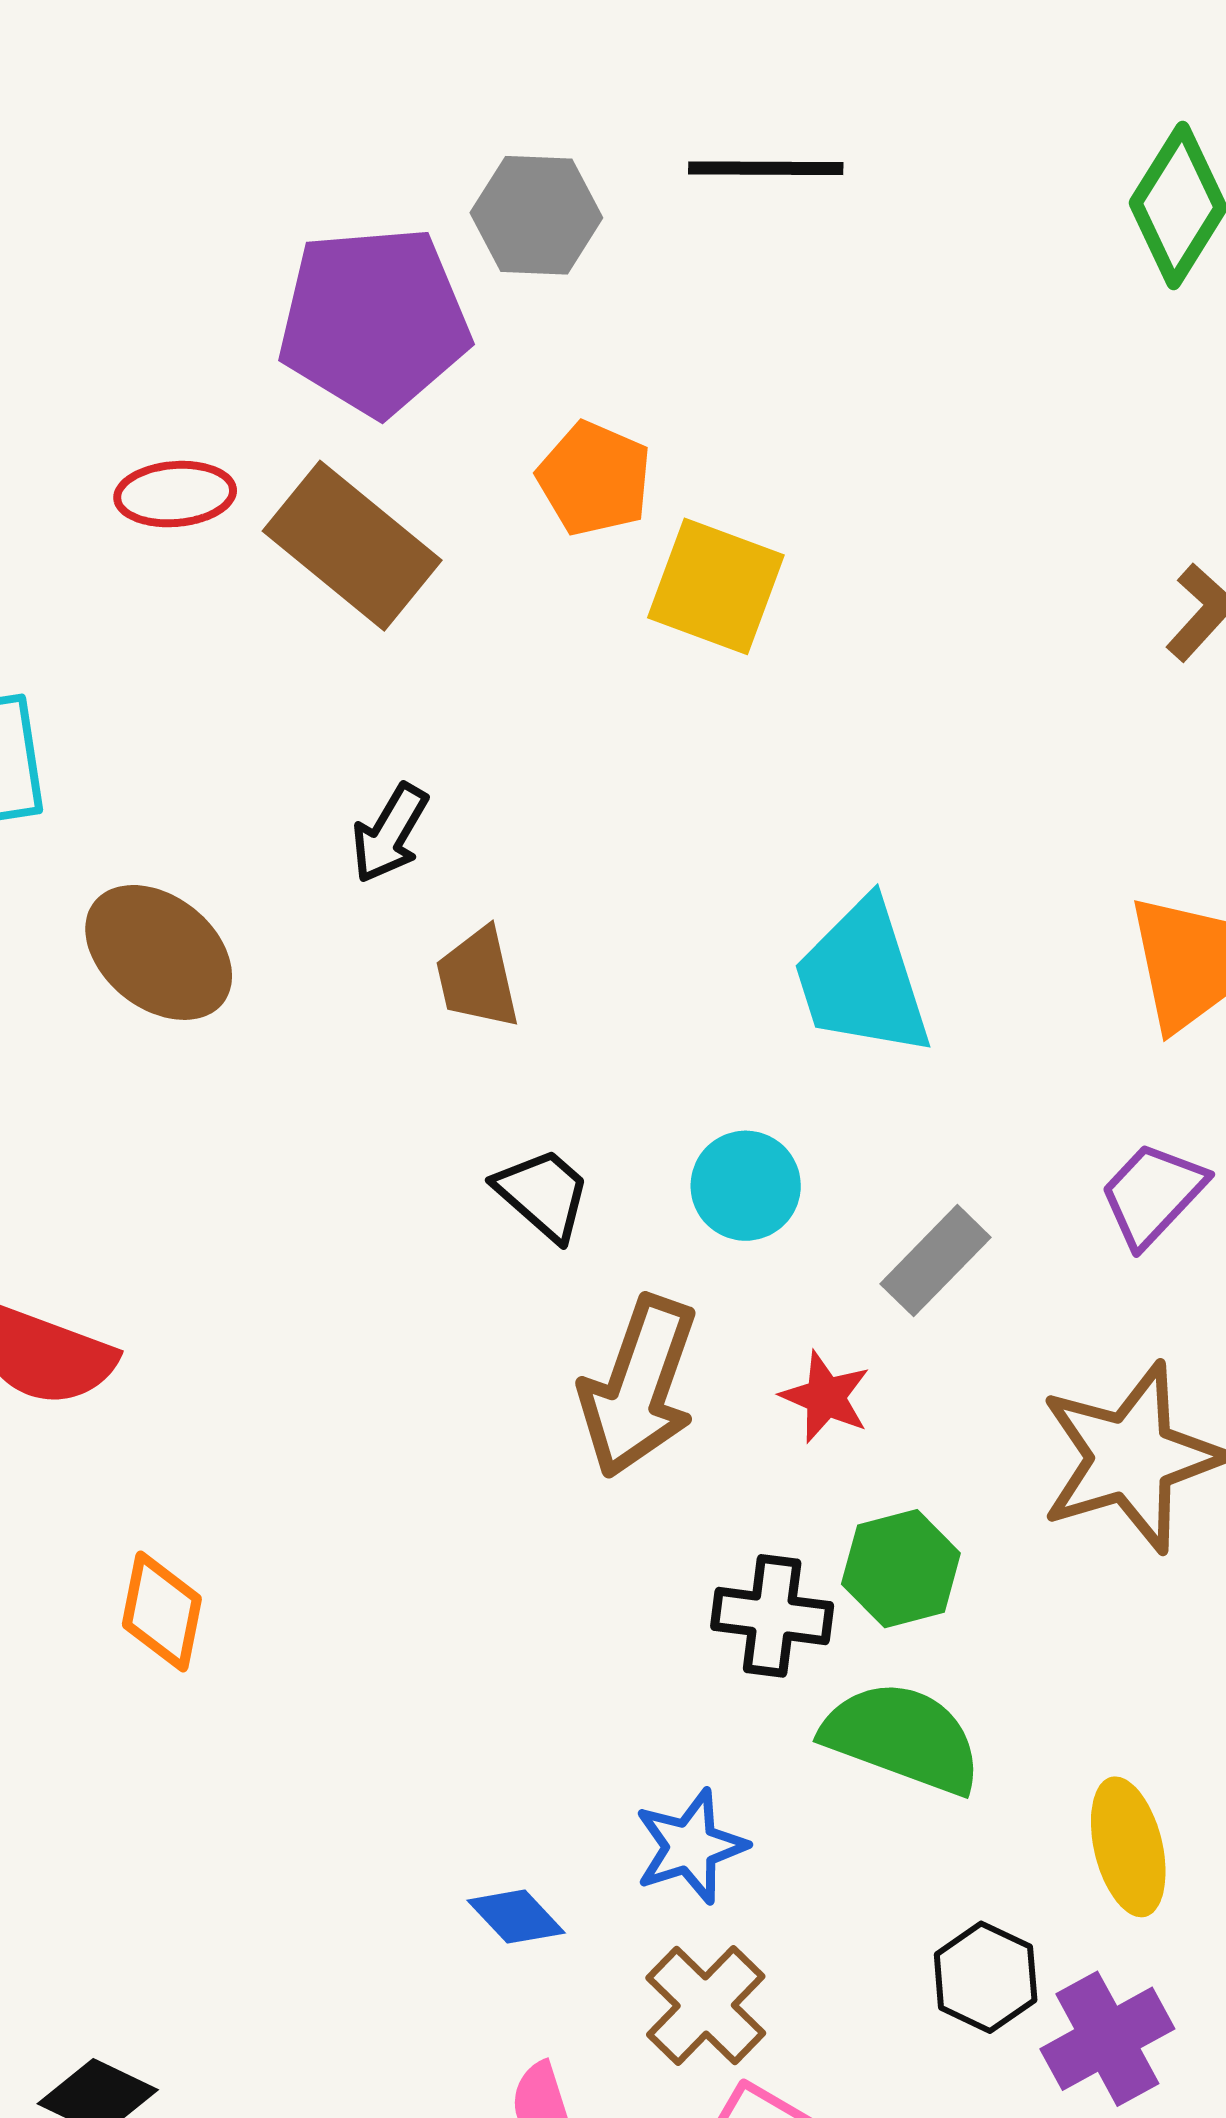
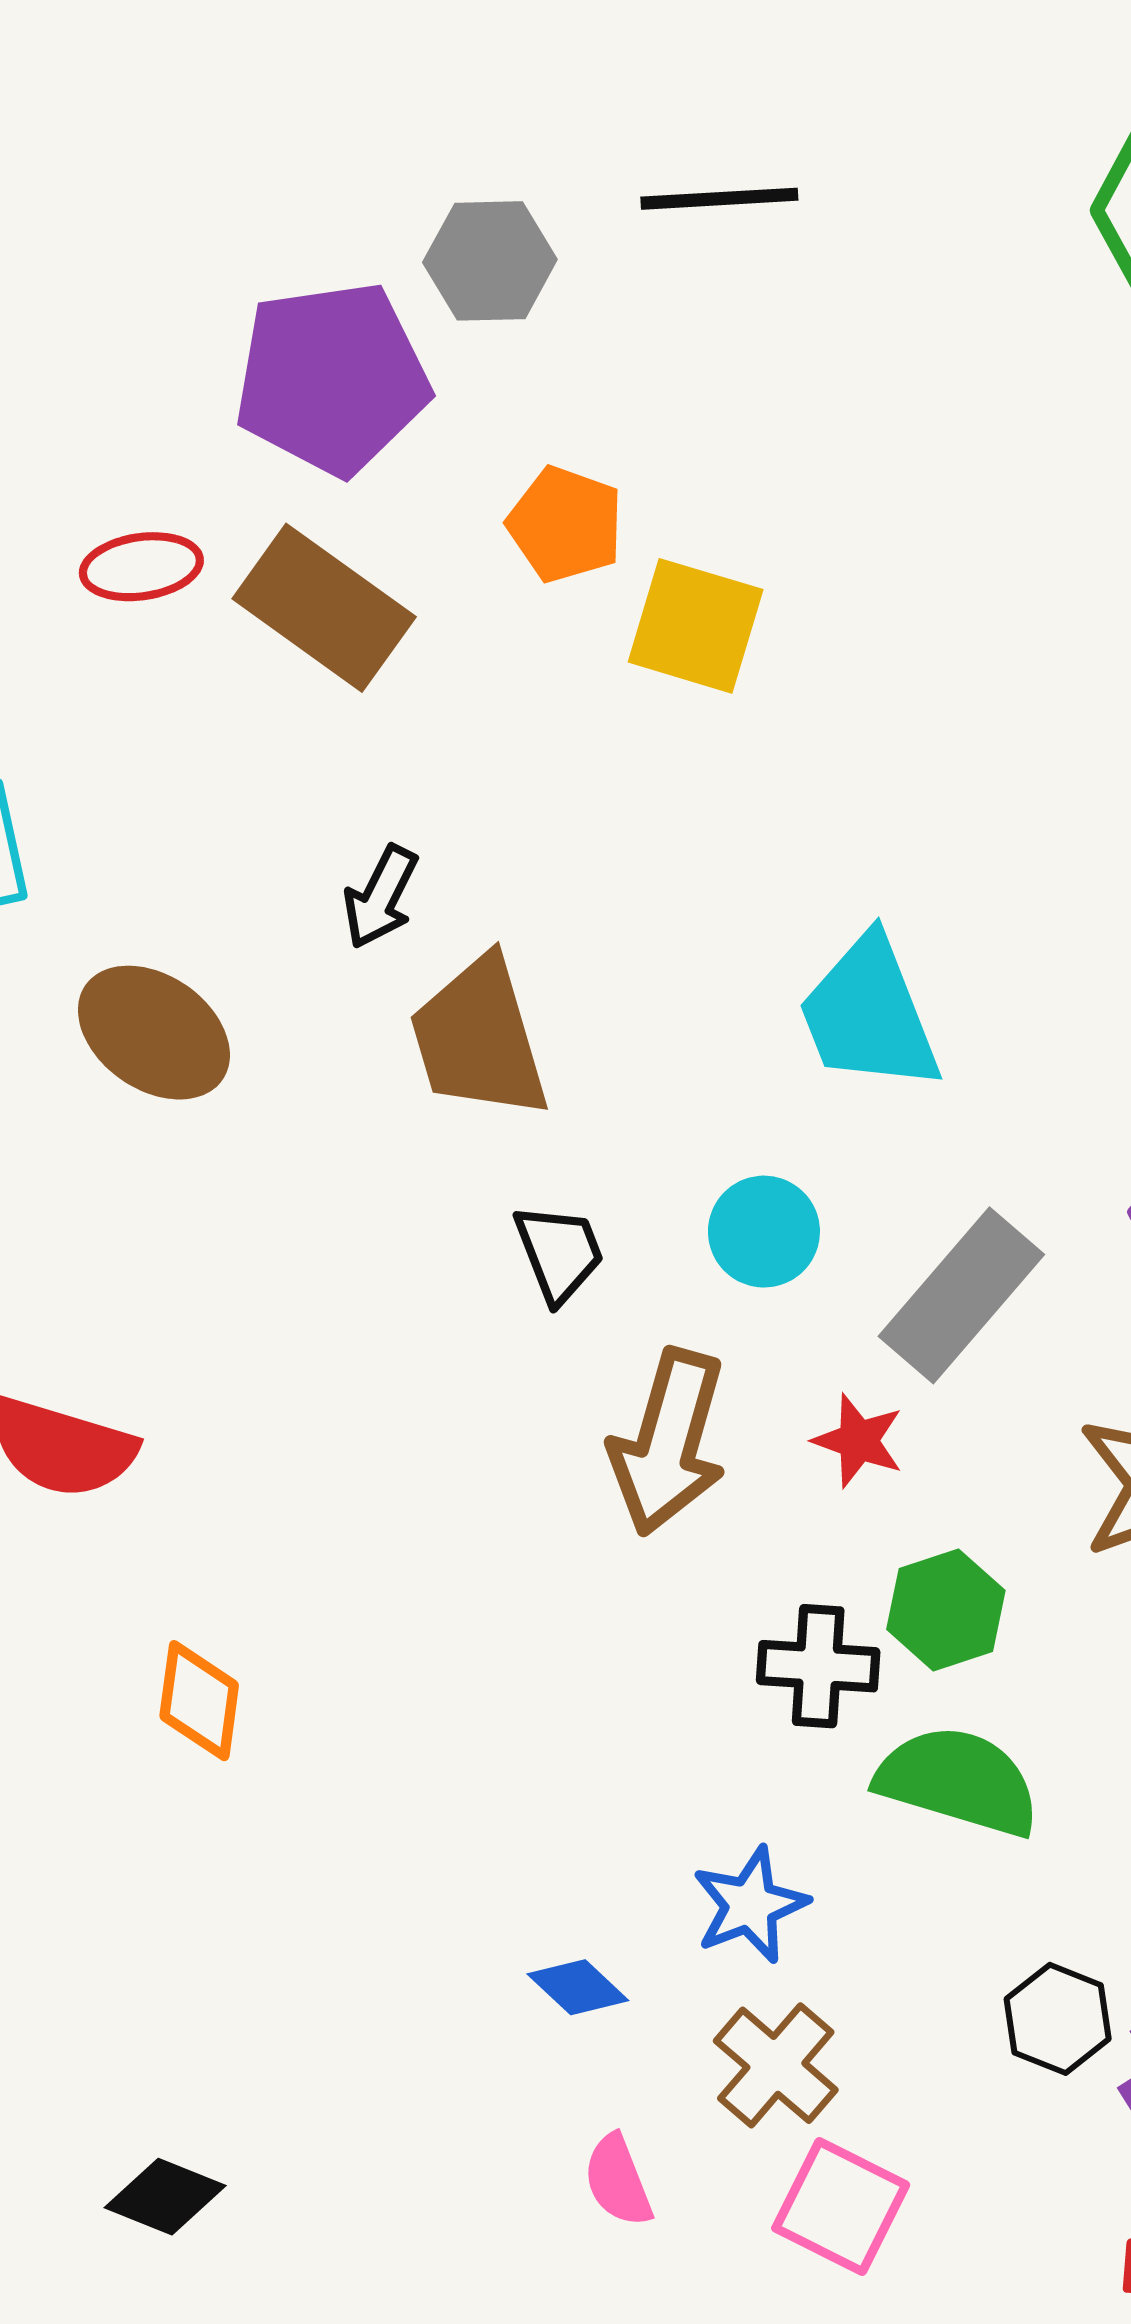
brown trapezoid: (478, 978) -> (479, 1038), size x1.6
black trapezoid: (543, 1194) -> (559, 1253), turned 31
gray rectangle: (936, 1261) -> (961, 1295), size x1.5

